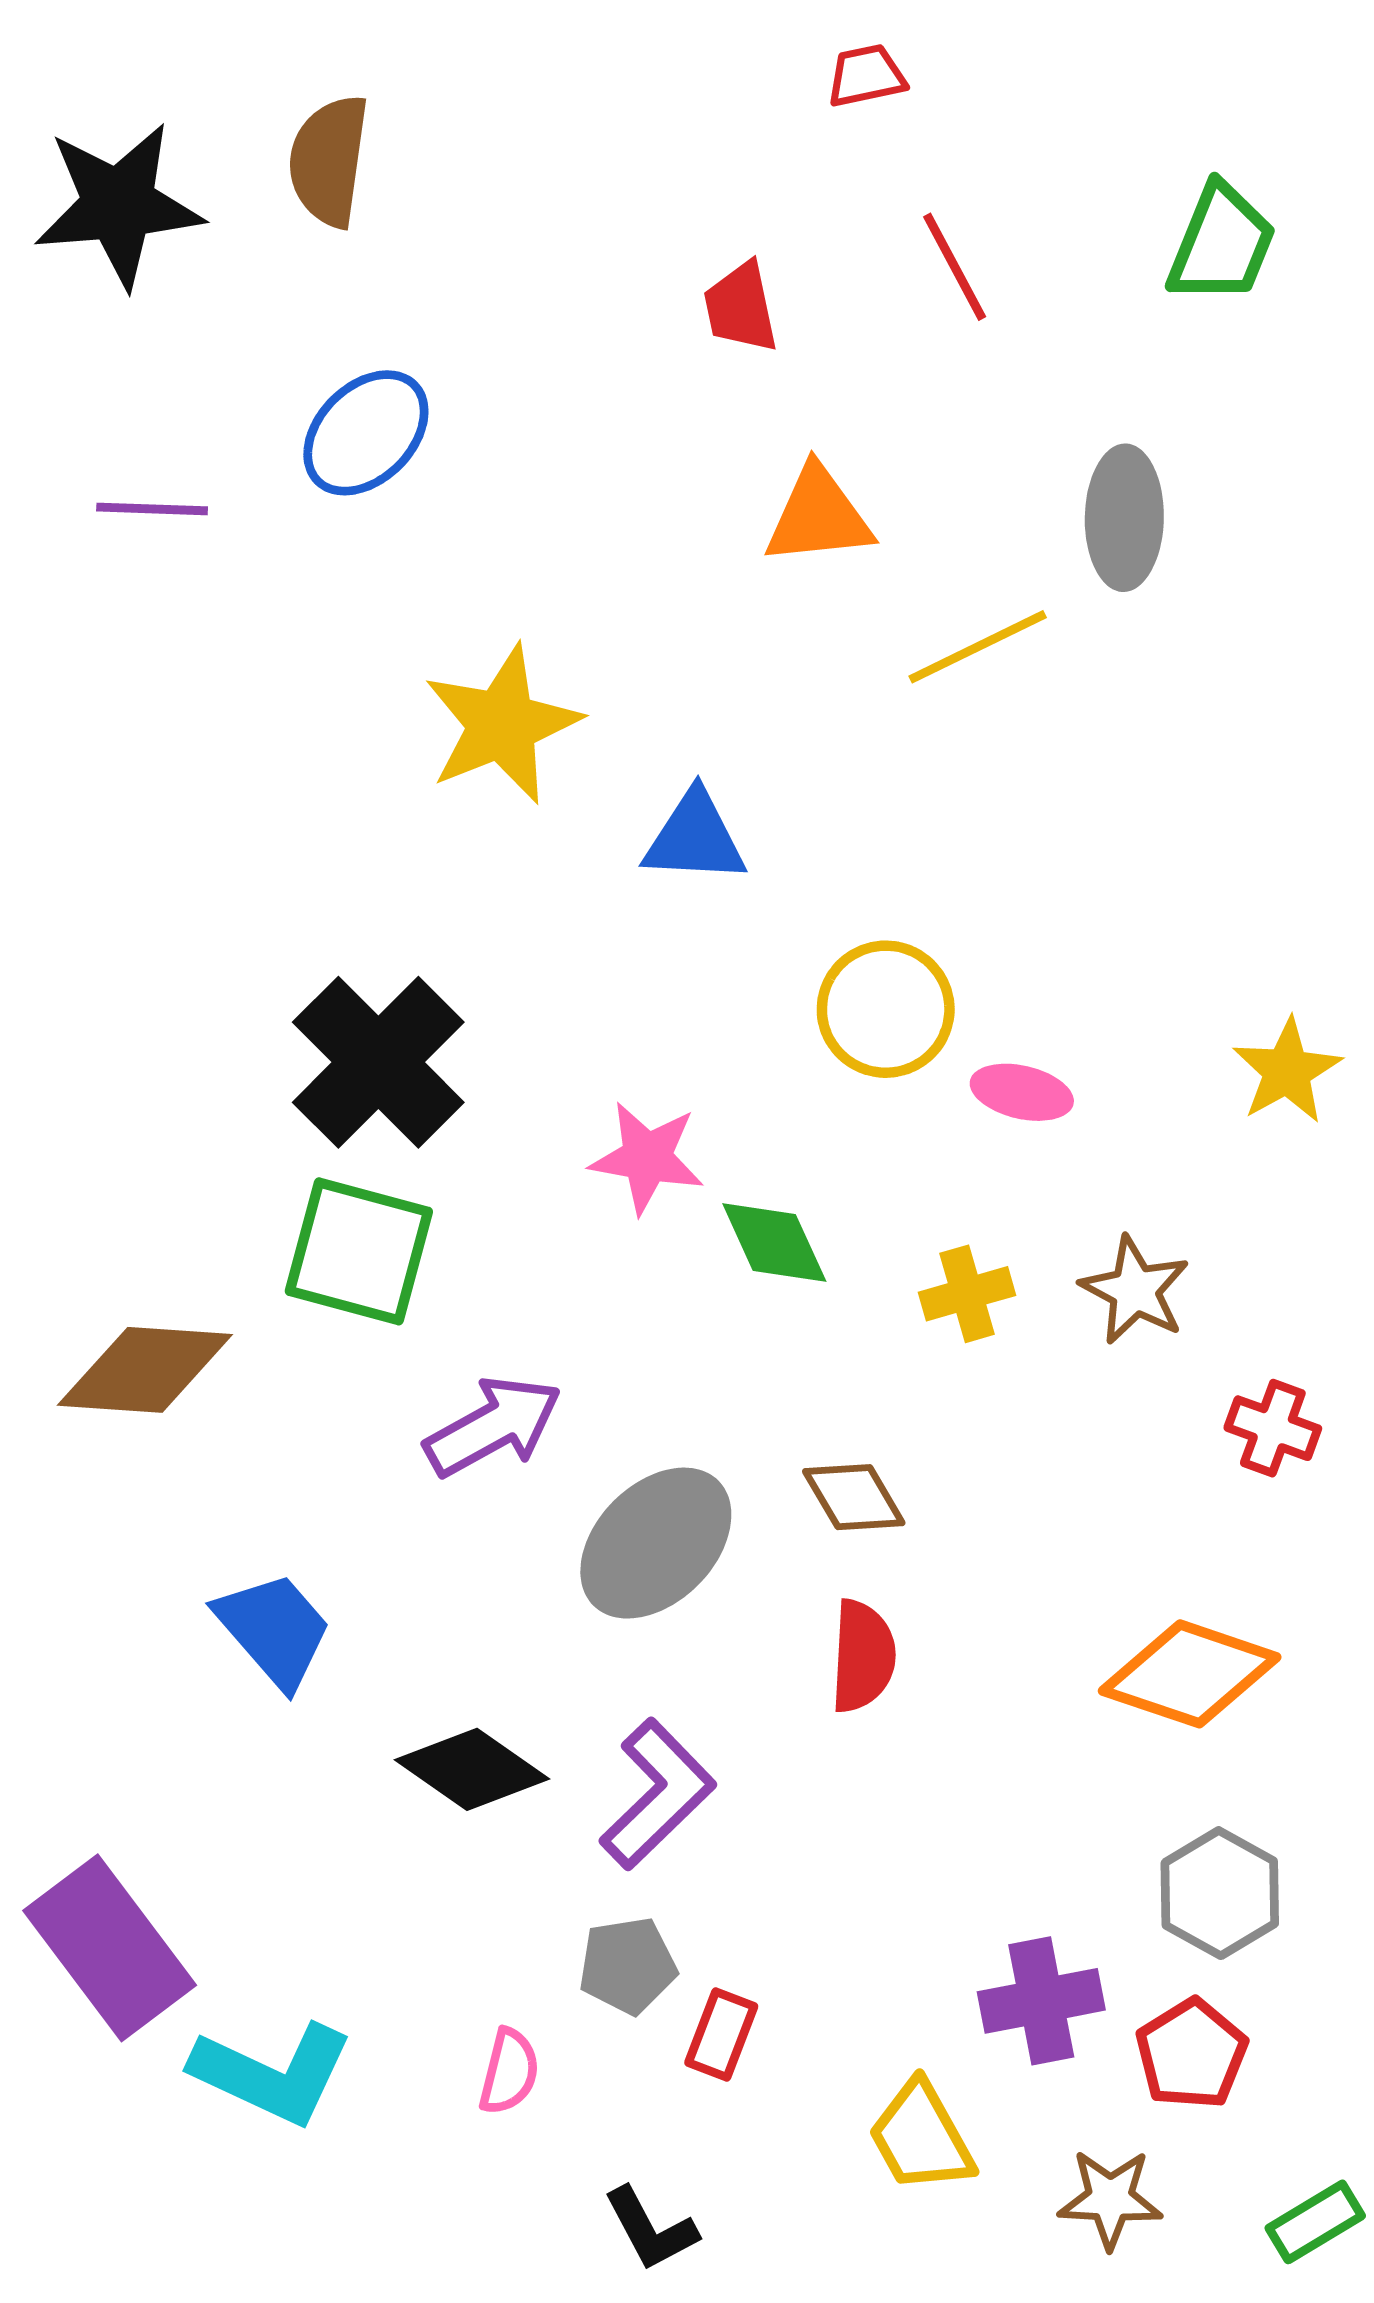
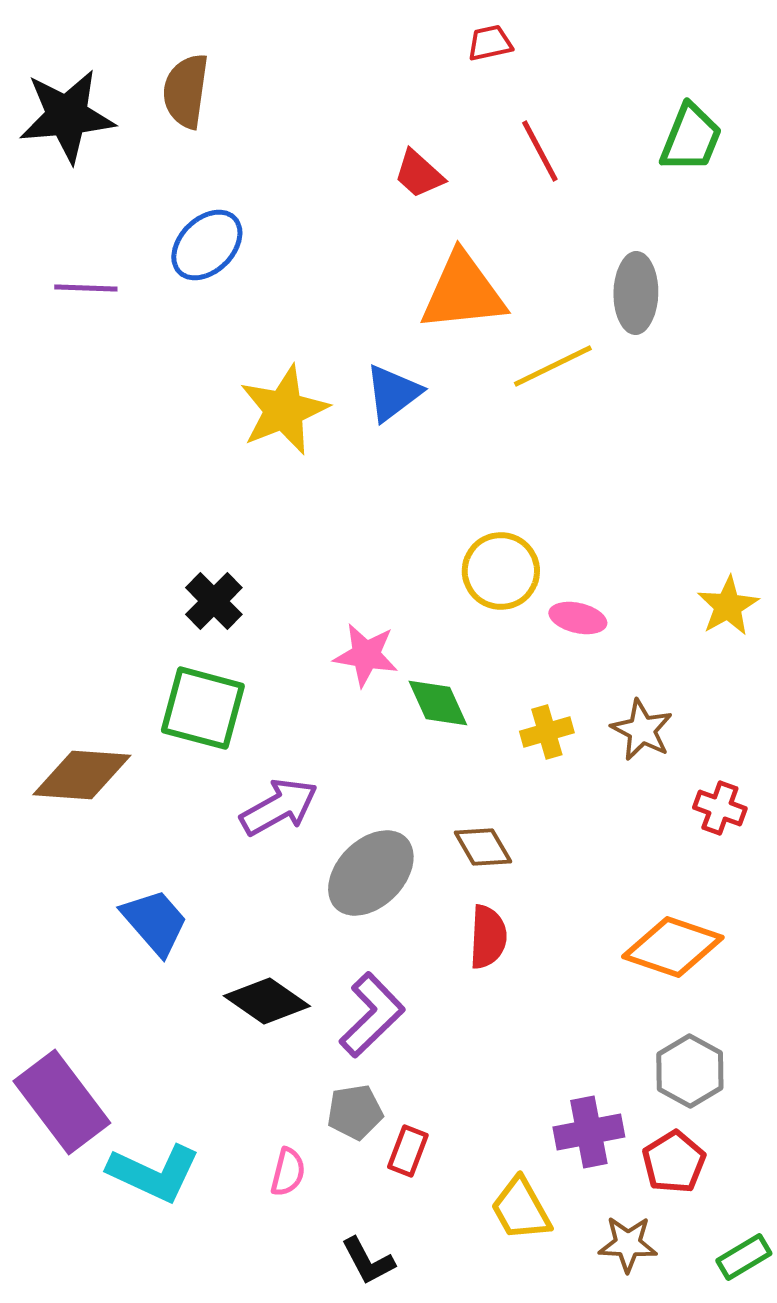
red trapezoid: (741, 307) -> (419, 174), turned -36
orange triangle: (818, 516) -> (463, 292), size x1.4
blue triangle: (695, 838) -> (393, 393), moved, turned -40
black cross: (378, 1062) -> (214, 601), size x0.6

